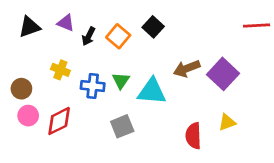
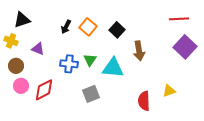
purple triangle: (66, 23) -> (38, 49), moved
red line: (257, 26) -> (179, 19), moved
black square: (153, 27) -> (117, 30), moved
brown arrow: (187, 69) -> (139, 51), turned -78
yellow cross: (60, 70) -> (11, 41), moved
purple square: (223, 74) -> (185, 47), moved

